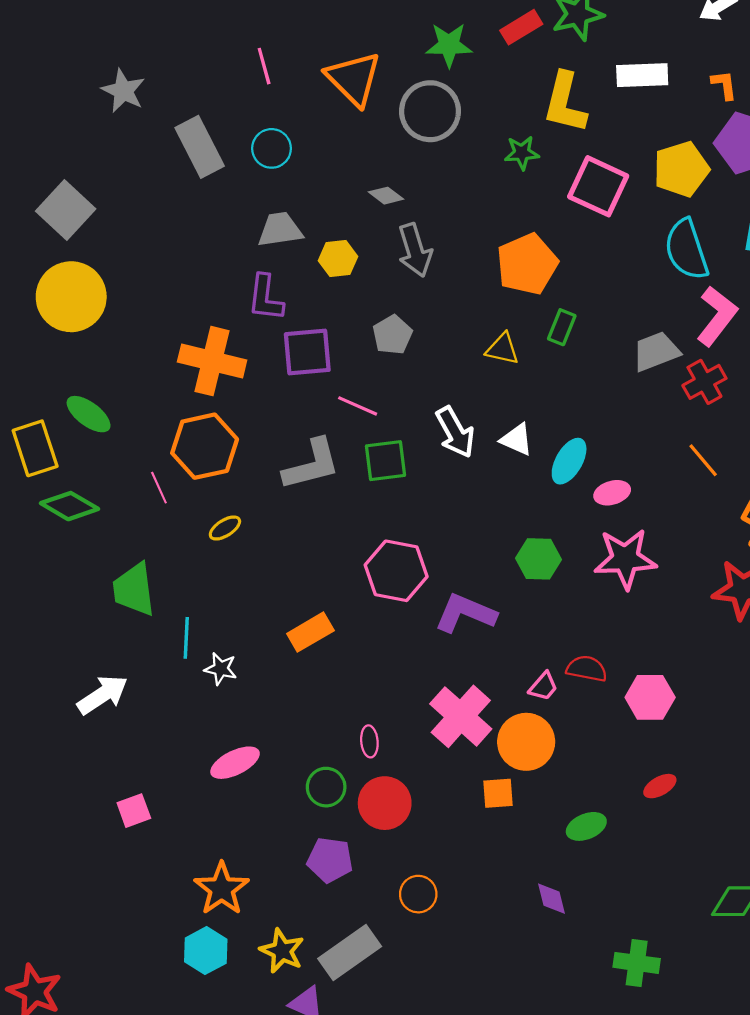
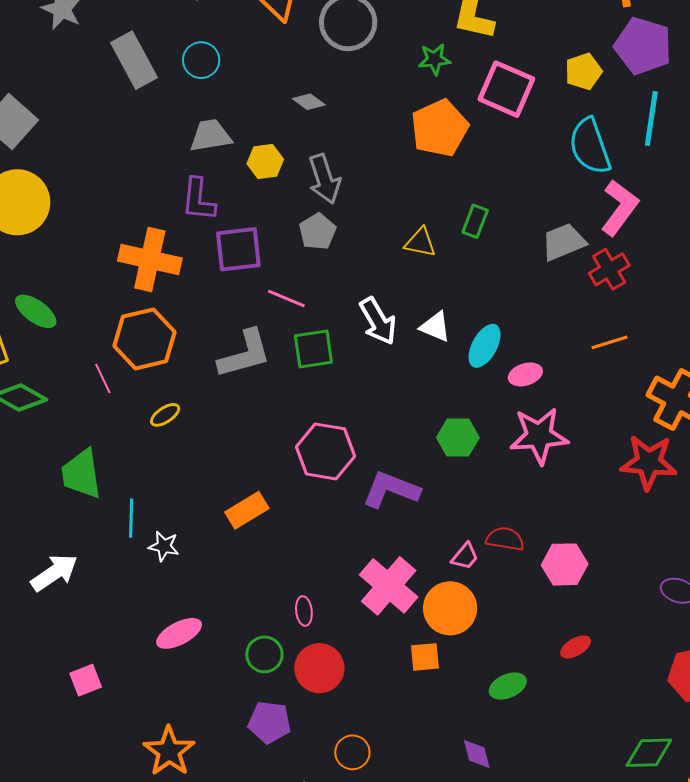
yellow pentagon: (681, 169) -> (583, 71), size x0.7
gray arrow: (415, 250) -> (324, 179), moved
orange pentagon: (527, 264) -> (440, 128), moved
orange line: (703, 460) -> (610, 342), turned -66

